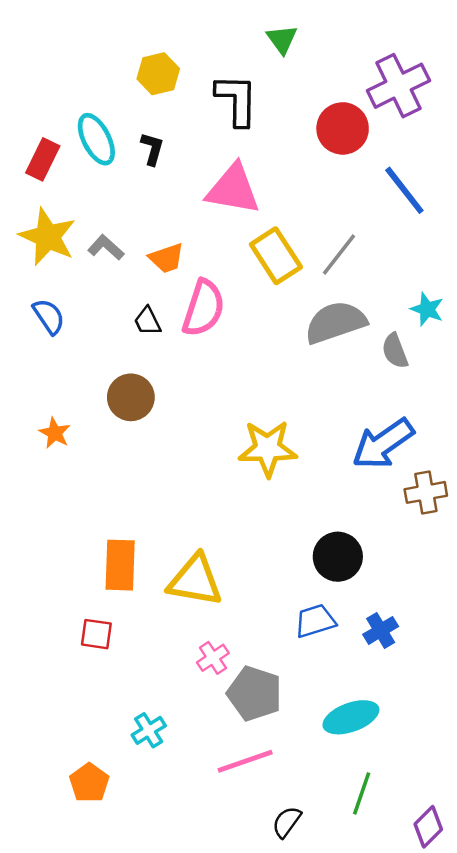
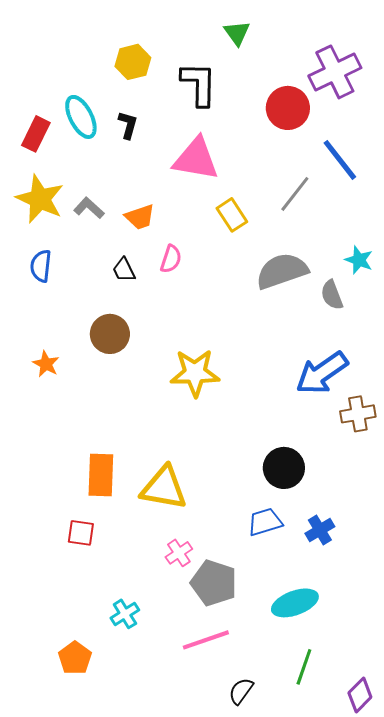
gray line: (339, 255) -> (295, 194), moved
yellow rectangle: (276, 256) -> (232, 215), size x0.7
pink semicircle: (203, 308) -> (171, 259), size x0.6
blue semicircle: (49, 316) -> (41, 266), turned -140
yellow star: (268, 448) -> (195, 373), moved

